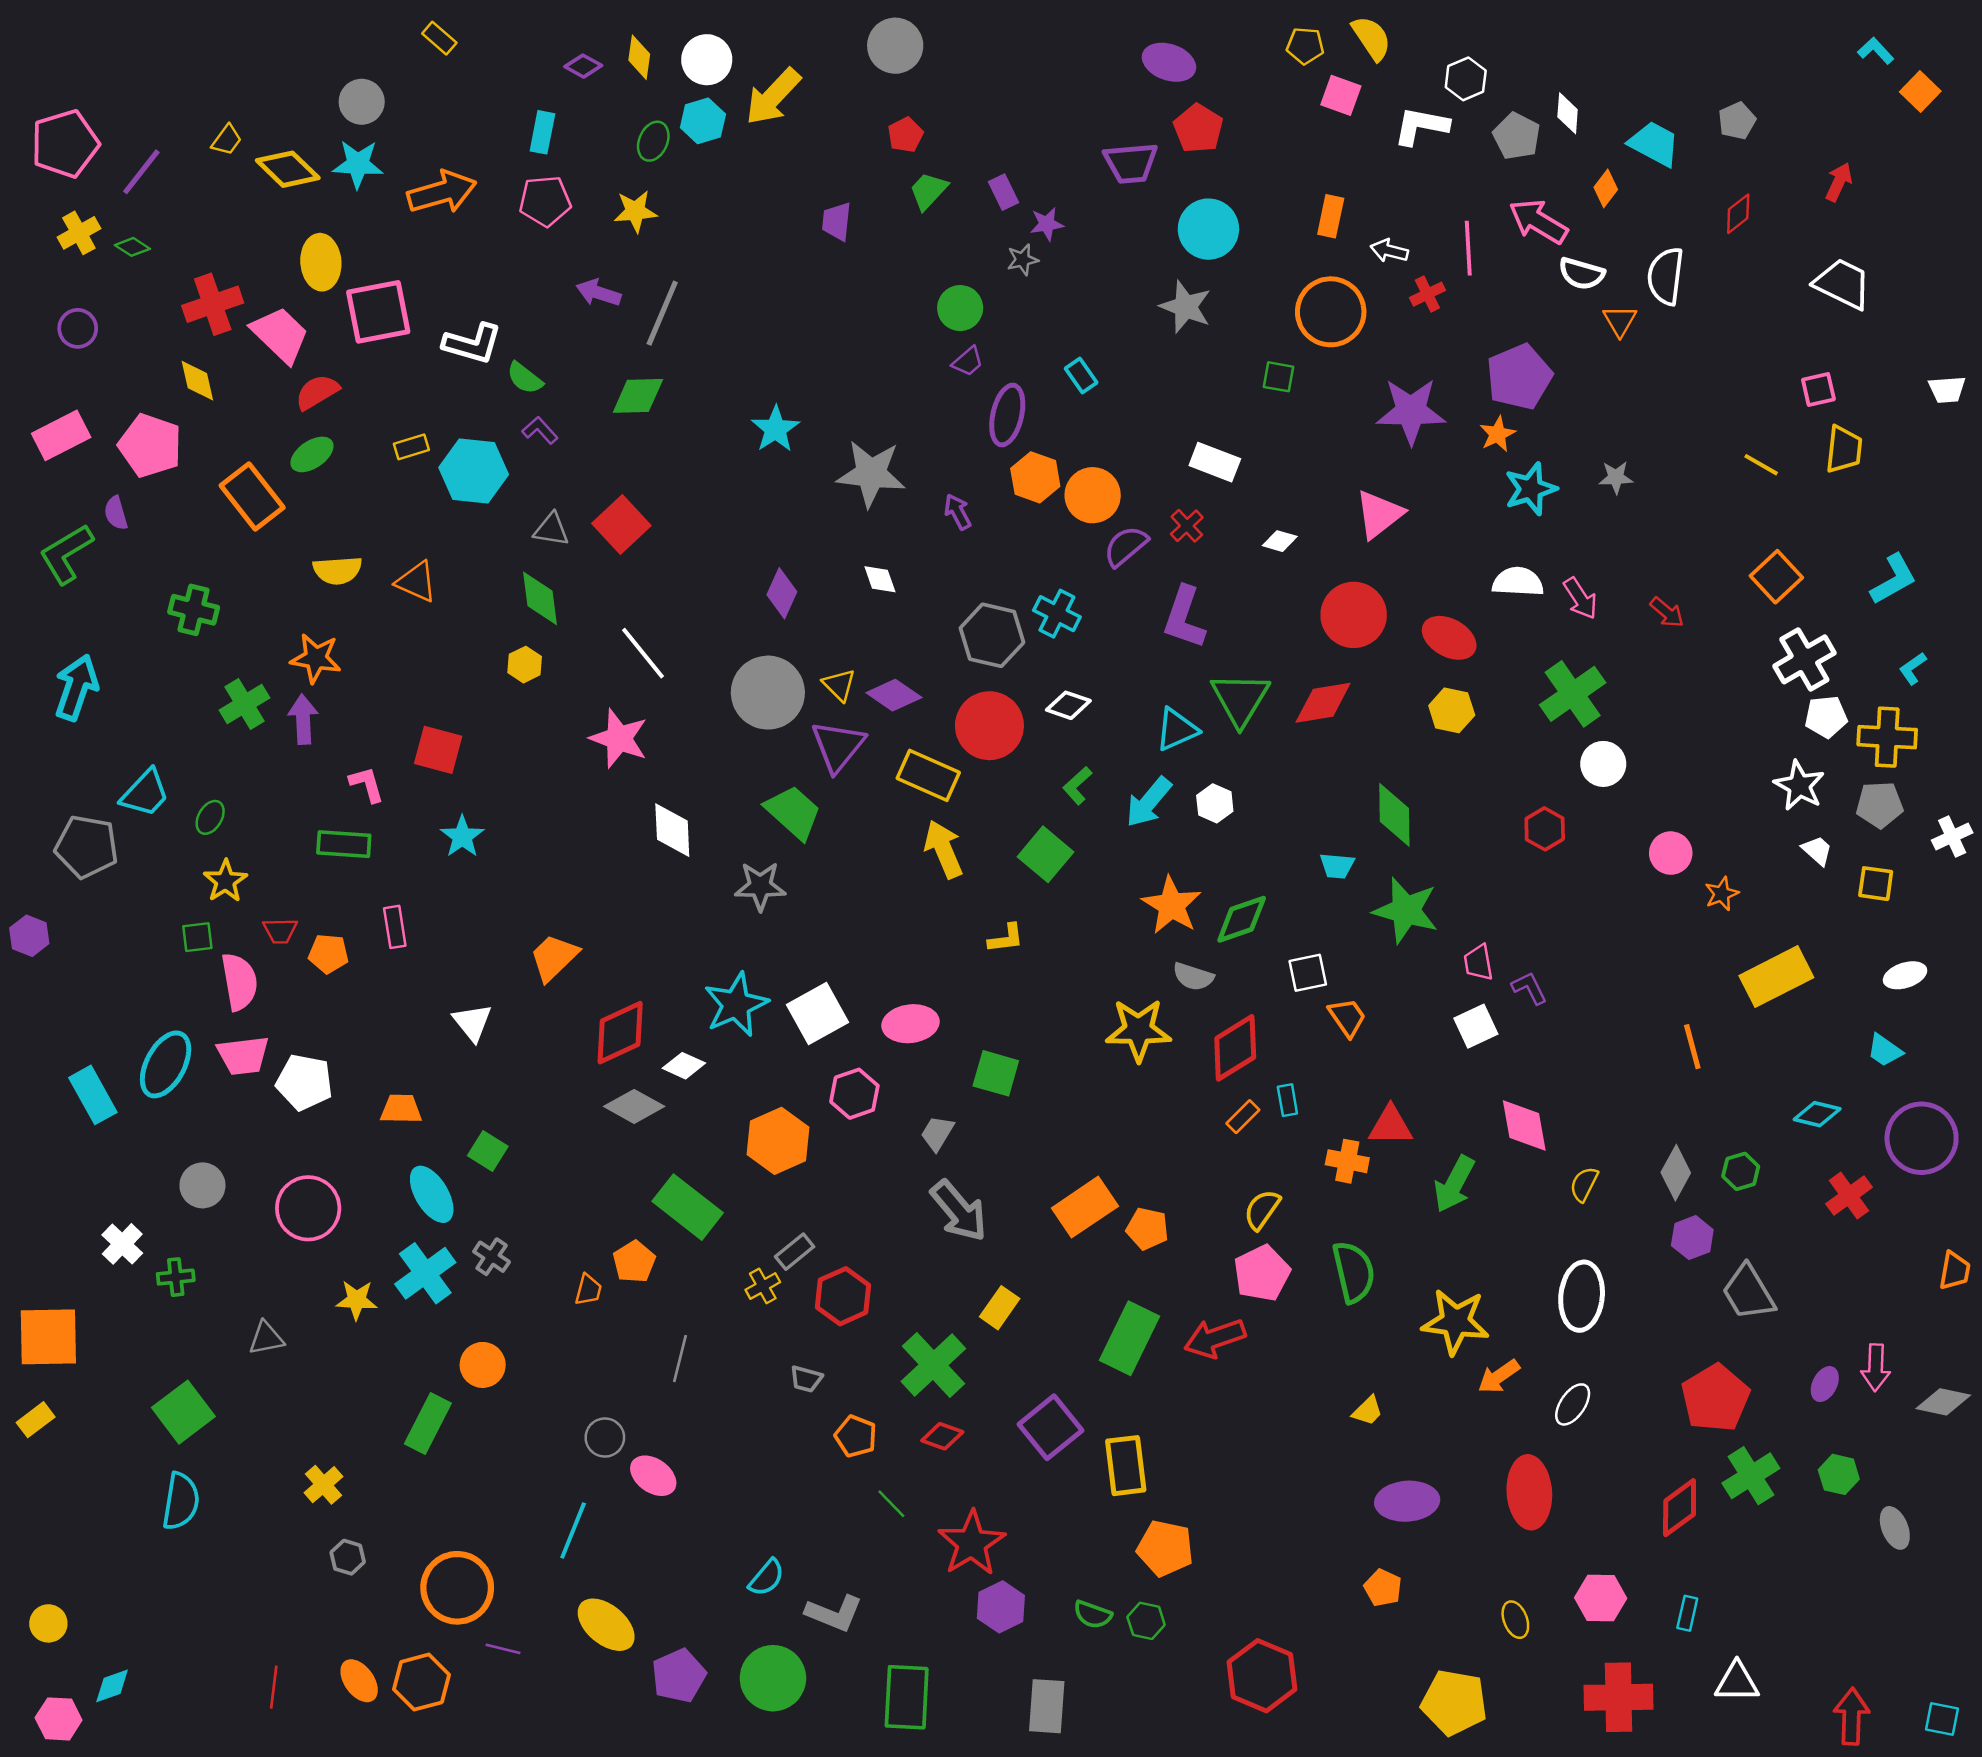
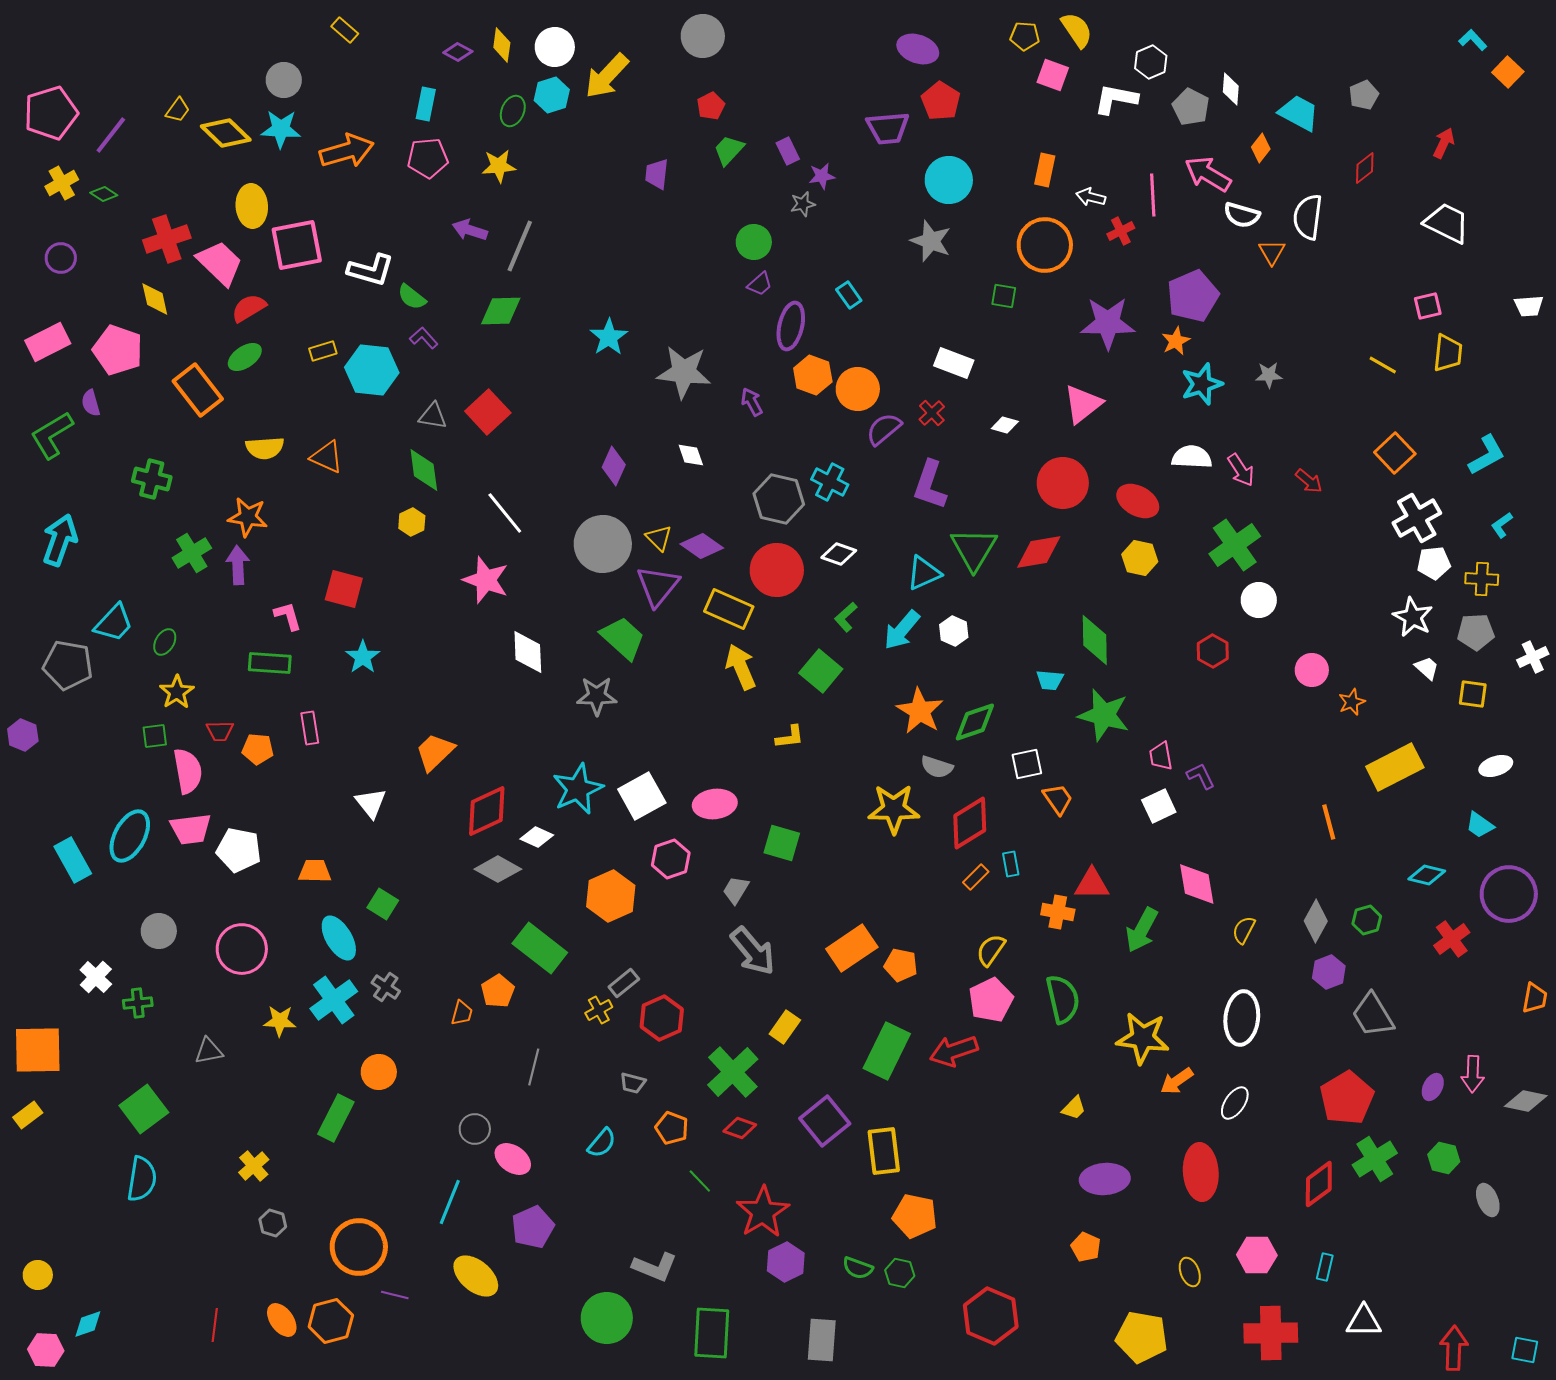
yellow cross: (1887, 737) -> (1482, 579), size x0.7
cyan semicircle: (767, 1578) -> (602, 1143), moved
purple pentagon: (679, 1676) -> (533, 1227), moved

